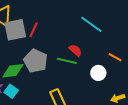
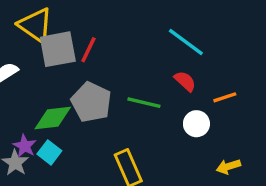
red semicircle: (75, 50) -> (185, 81), moved
orange line: (115, 57) -> (225, 97), turned -48

